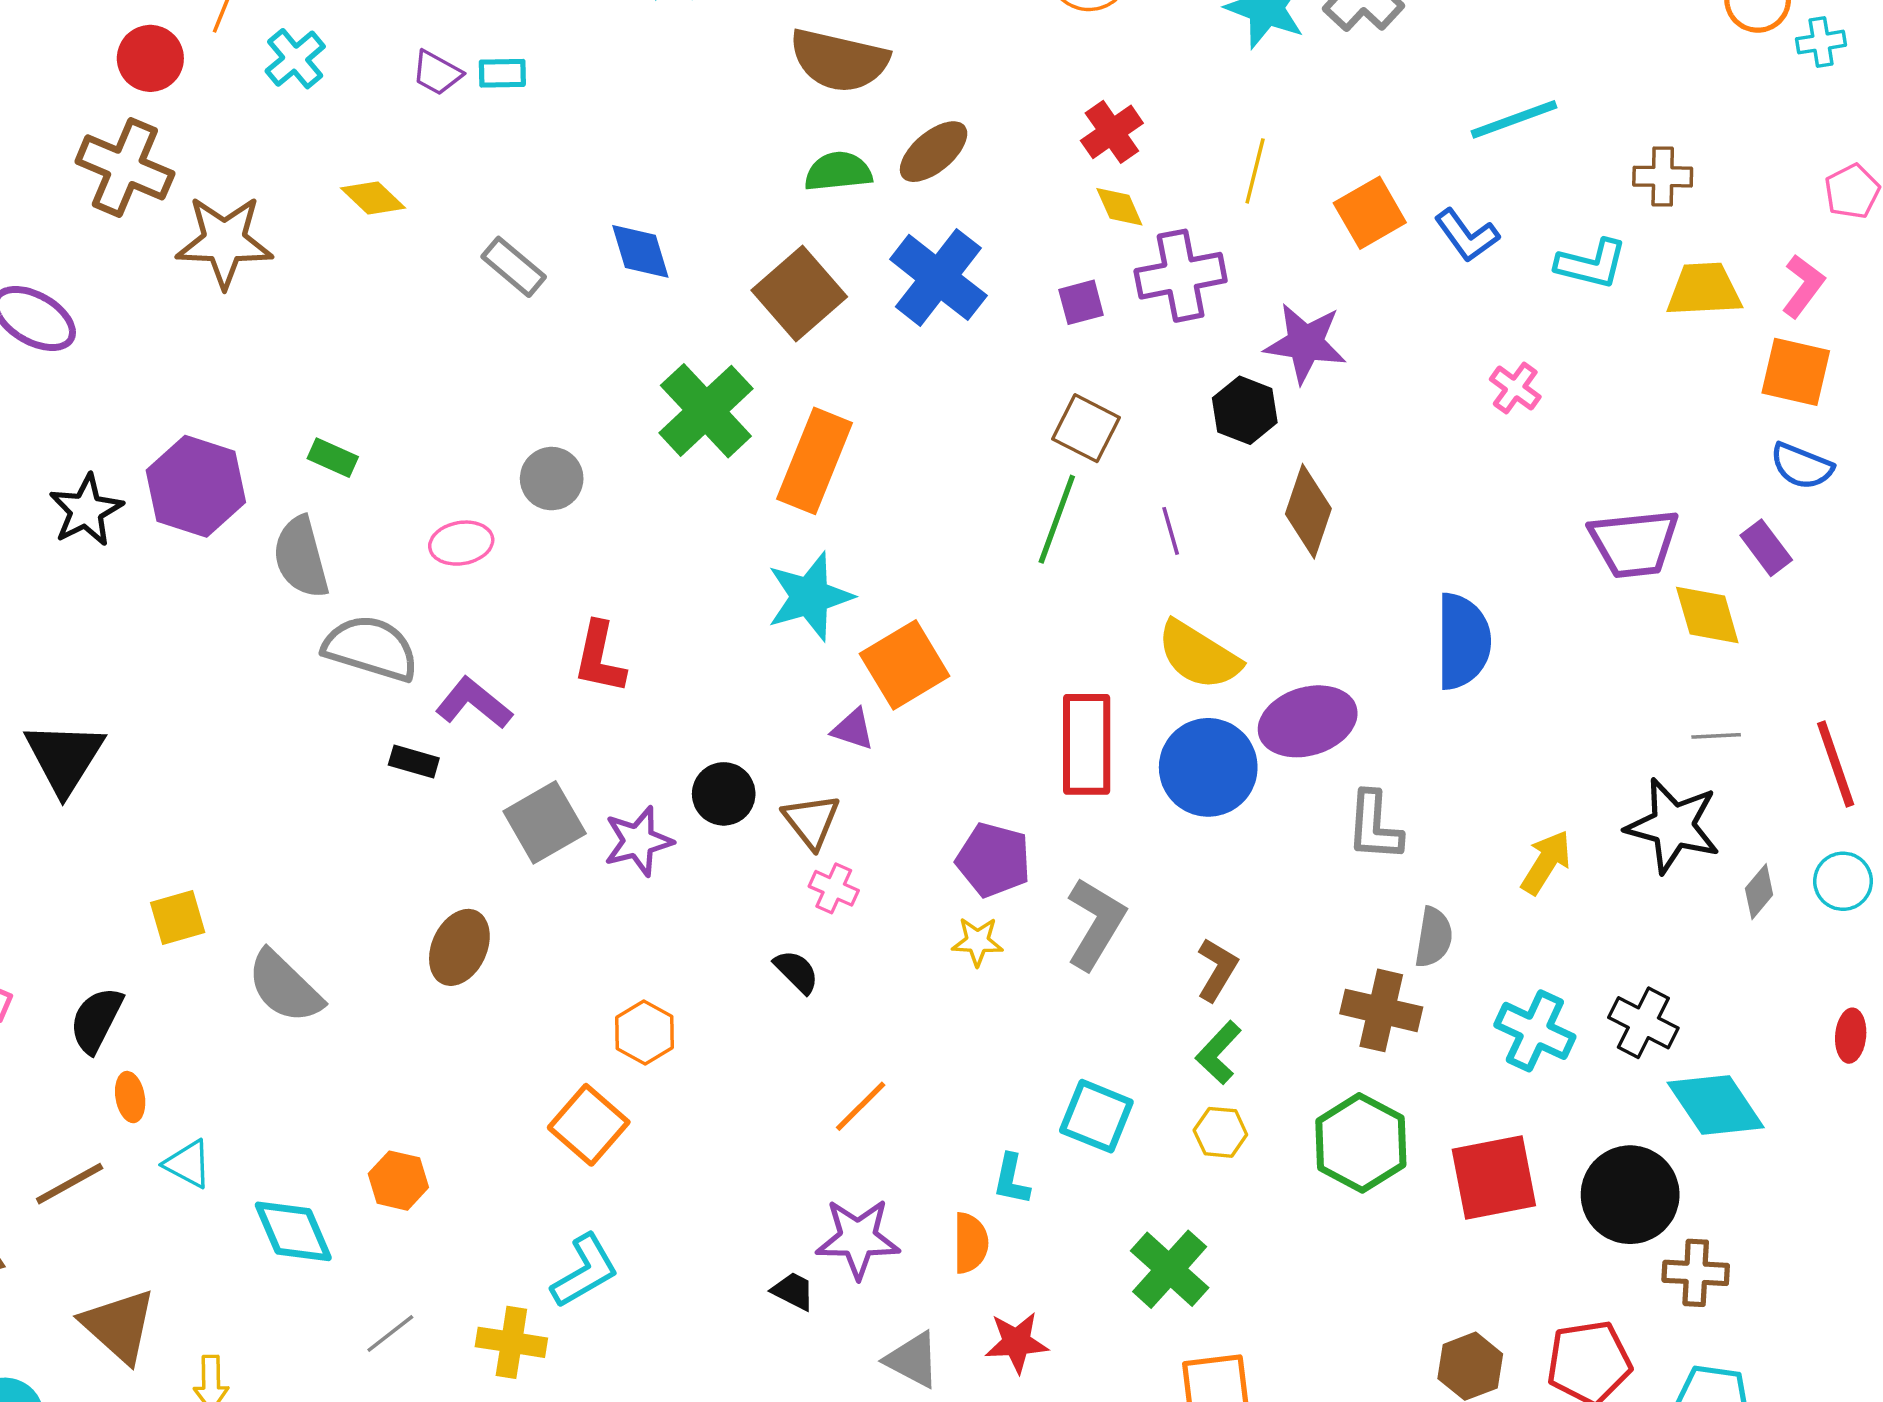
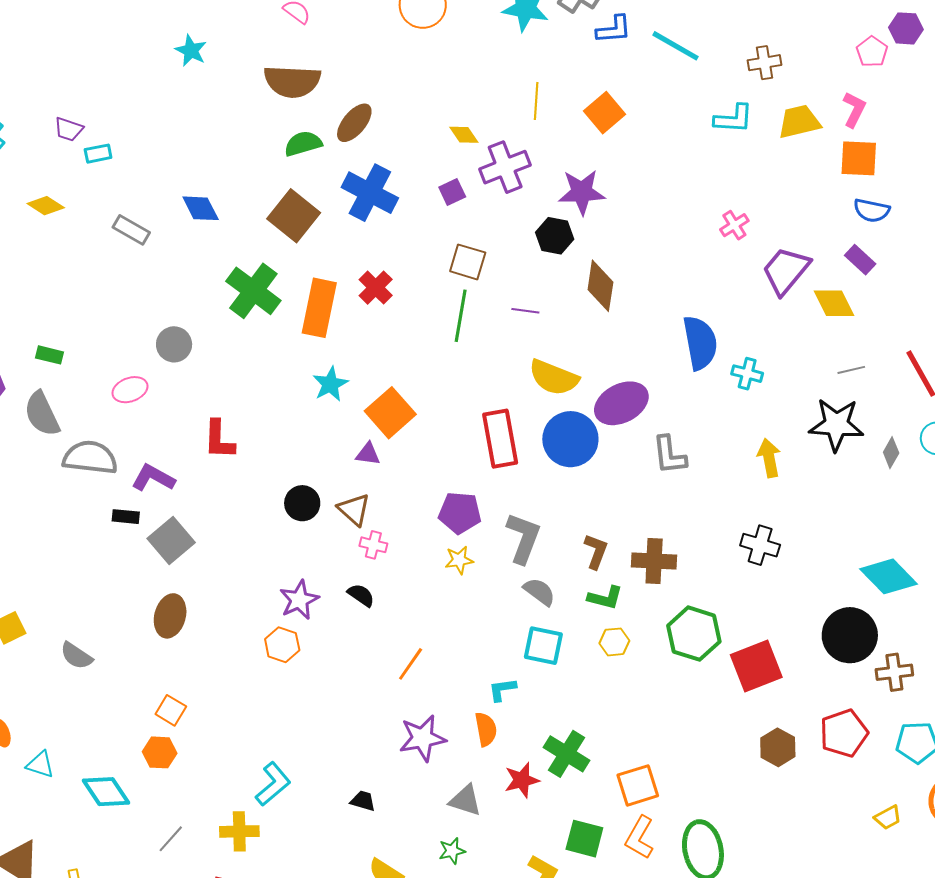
cyan rectangle: (502, 73) -> (98, 154), moved
cyan line: (1514, 119) -> (676, 46), turned 60
red cross: (1112, 132) -> (376, 288), moved
blue L-shape: (1467, 235) -> (614, 29), moved, turned -48
pink cross: (1515, 388) -> (734, 225), moved, turned 32
purple line: (1171, 531) -> (525, 311), turned -56
purple trapezoid: (1634, 543) -> (786, 271), turned 146
cyan star: (810, 597) -> (330, 384), size x0.7
gray square: (545, 822) -> (171, 541), moved
purple star: (638, 841) -> (299, 600), moved
yellow arrow: (1546, 862) -> (769, 458), turned -33
gray semicircle: (1434, 937) -> (539, 592), moved, turned -52
gray semicircle: (285, 987) -> (76, 656), size x0.7
brown cross: (1381, 1010) -> (654, 561), moved
black cross: (1643, 1023) -> (760, 545), moved
cyan cross: (1535, 1031) -> (747, 374), moved, size x0.7
green L-shape: (1219, 1053) -> (605, 598), turned -108
orange square: (589, 1125) -> (171, 710), moved, size x0.7
red square: (1494, 1177) -> (756, 666), moved
cyan L-shape: (1011, 1179) -> (502, 690), turned 80
green cross: (1170, 1269) -> (567, 754), moved
black trapezoid: (793, 1291) -> (363, 801), moved

